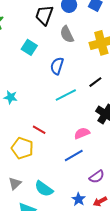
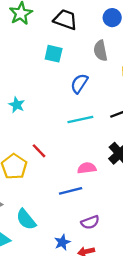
black trapezoid: (44, 15) -> (65, 20), moved, turned 75
cyan square: (29, 47) -> (54, 54), turned -35

